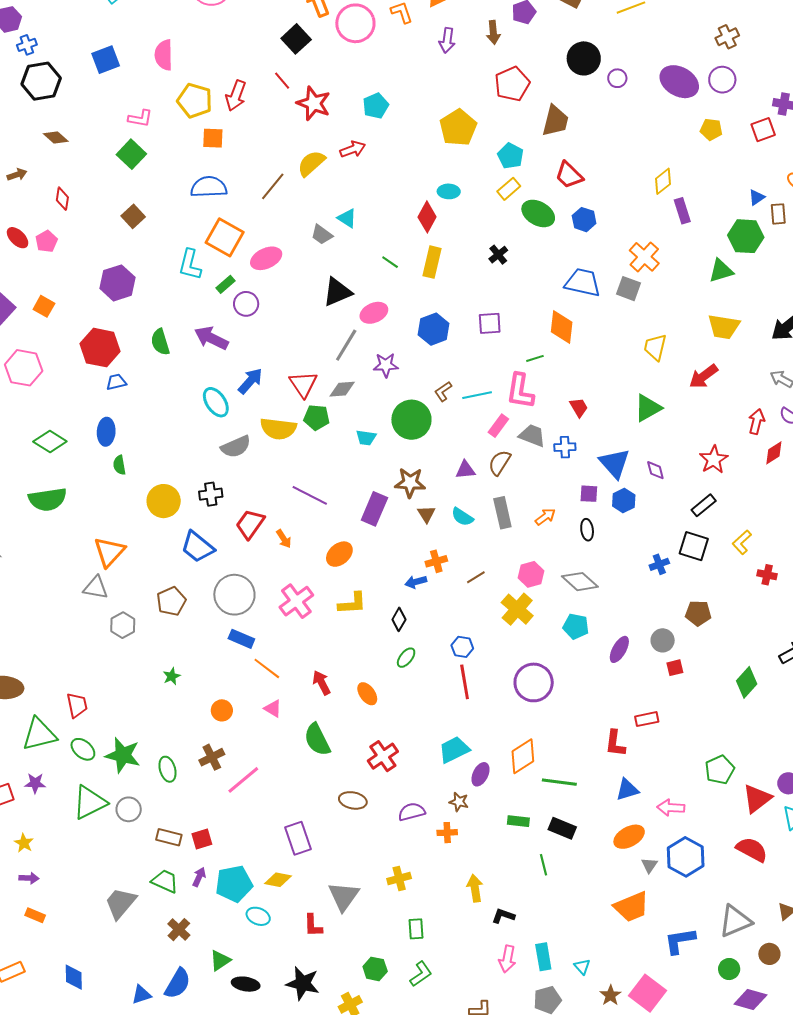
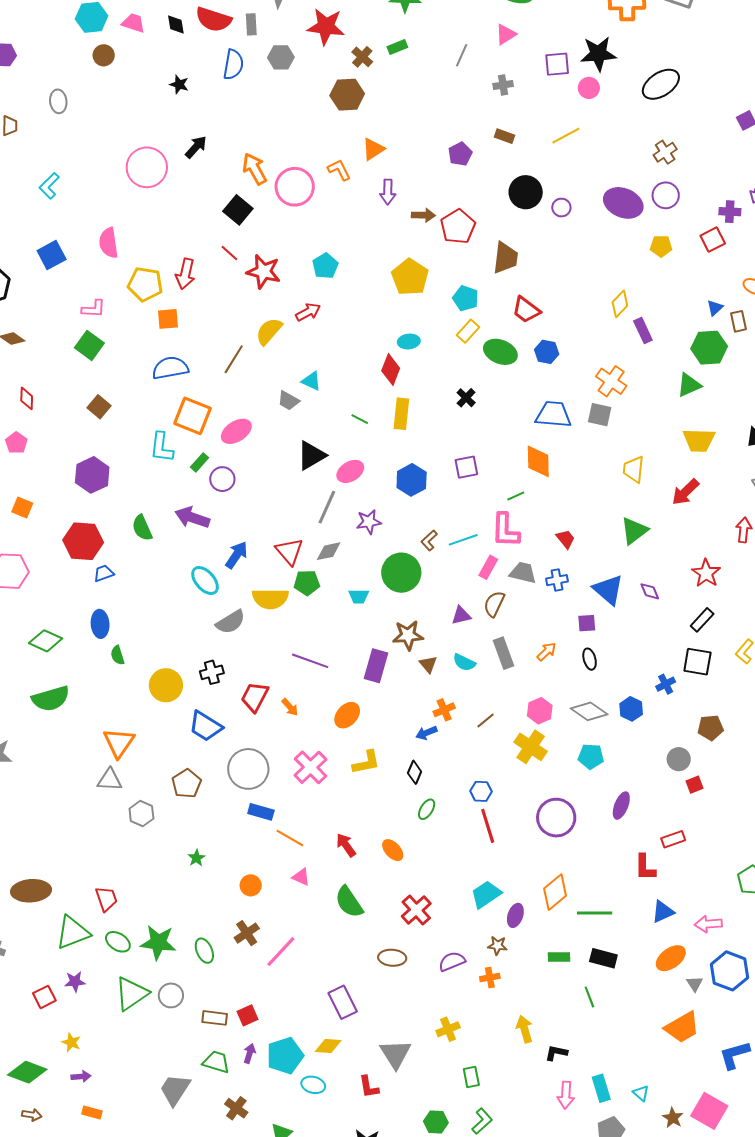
brown arrow: (493, 32) -> (423, 215), moved, turned -75
blue hexagon: (624, 500) -> (631, 709), moved
purple ellipse: (619, 649) -> (621, 806), moved

